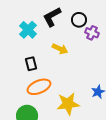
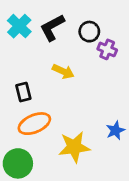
cyan cross: (28, 30) -> (19, 26), moved

